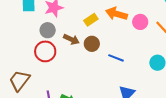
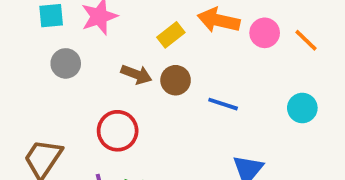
gray circle: (48, 30) -> (66, 63), moved
red circle: (45, 51) -> (118, 131), moved

